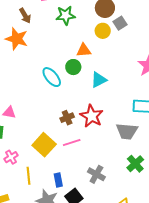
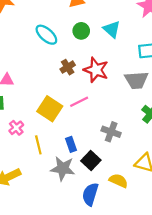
green circle: (73, 67) -> (81, 31), moved
cyan triangle: (99, 80) -> (112, 29), moved, turned -42
brown cross: (67, 118) -> (68, 67), moved

